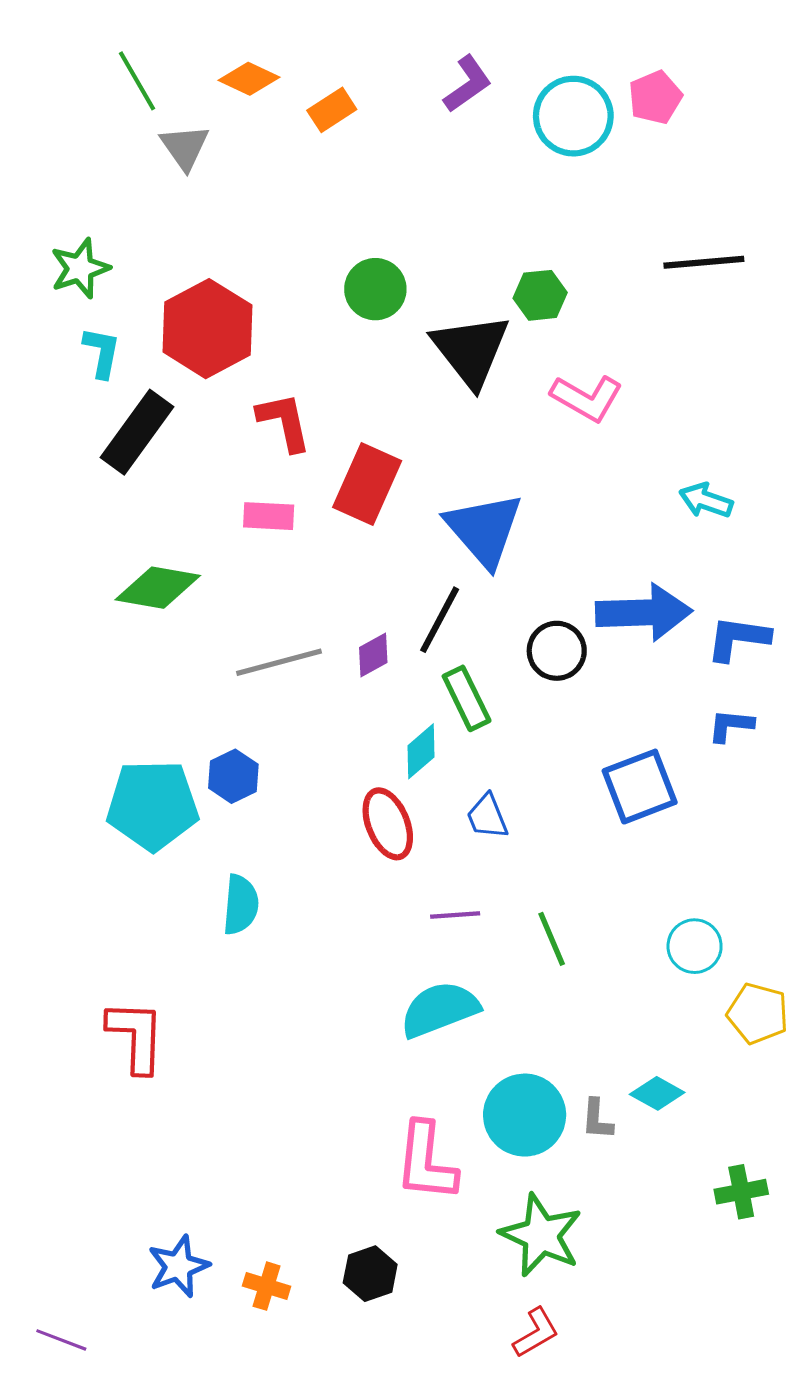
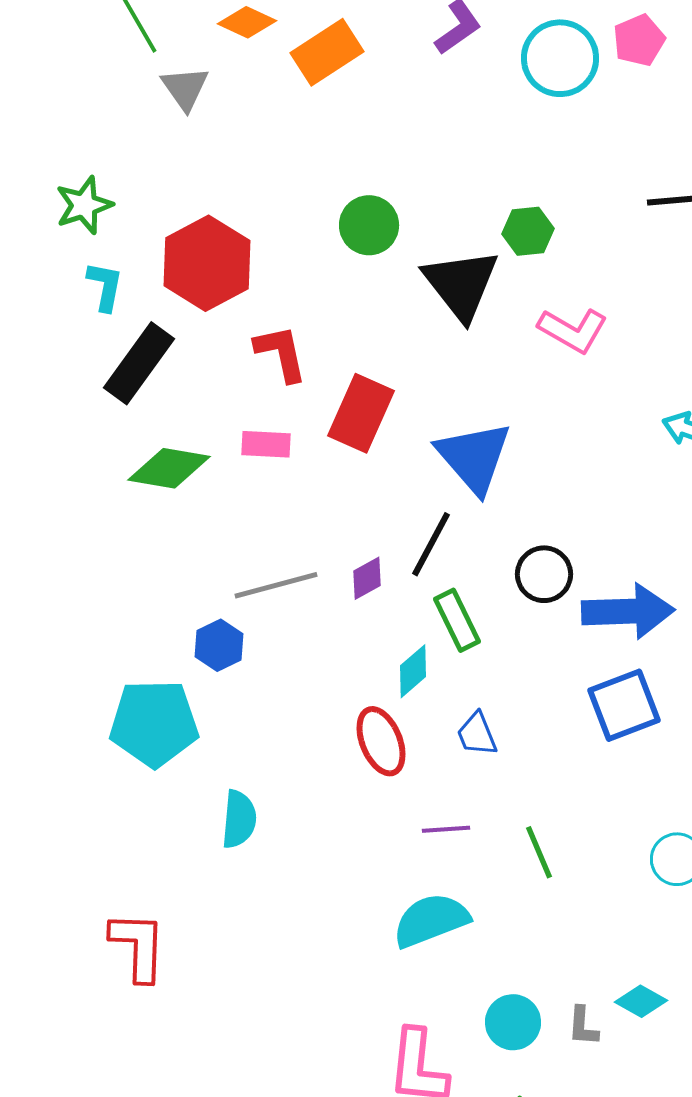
orange rectangle: (332, 110) -> (327, 52), size x1.5
green diamond: (158, 588) -> (169, 468), moved
blue arrow: (644, 612) -> (628, 611), moved
blue hexagon: (233, 776) -> (219, 645), moved
cyan circle: (525, 1115) -> (513, 1022), size x0.7

